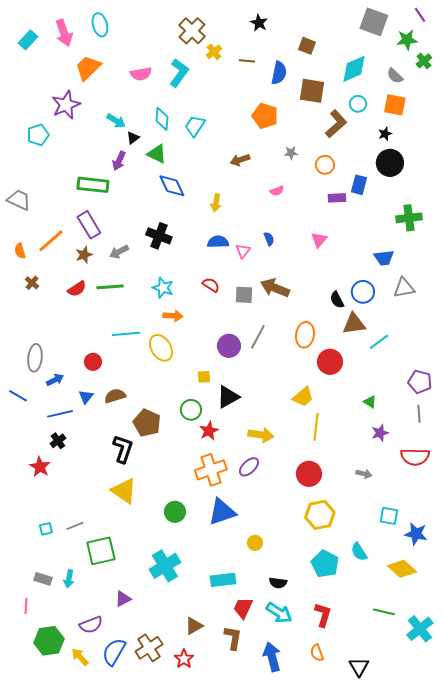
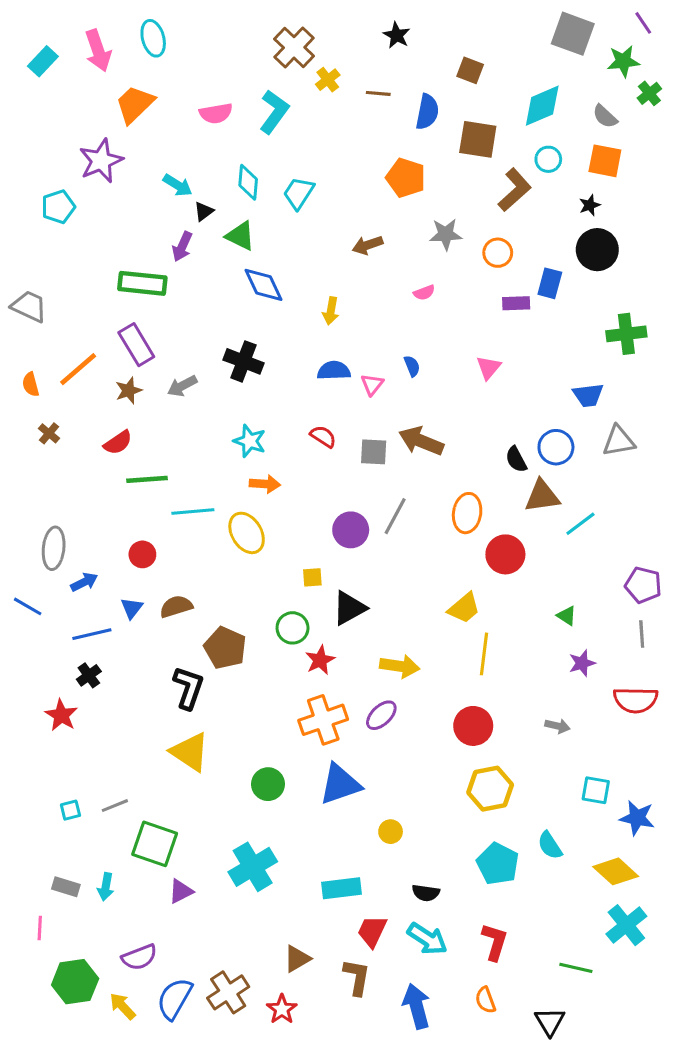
gray star: (291, 153) -> (446, 234), size x1.5
green line: (110, 287) -> (147, 479), moved
green square: (101, 551) -> (155, 844), turned 32
purple triangle: (123, 599) -> (181, 891), moved
green line: (384, 612) -> (576, 968), moved
cyan cross: (420, 629) -> (626, 925), moved

